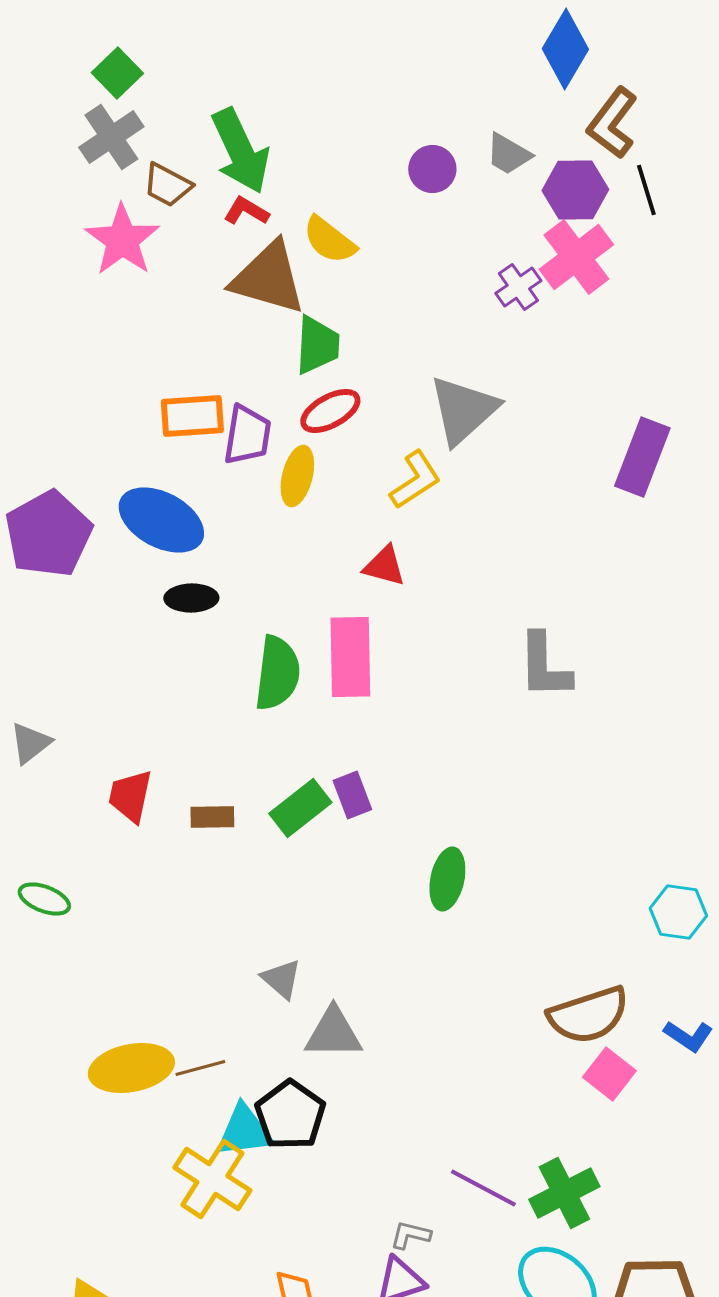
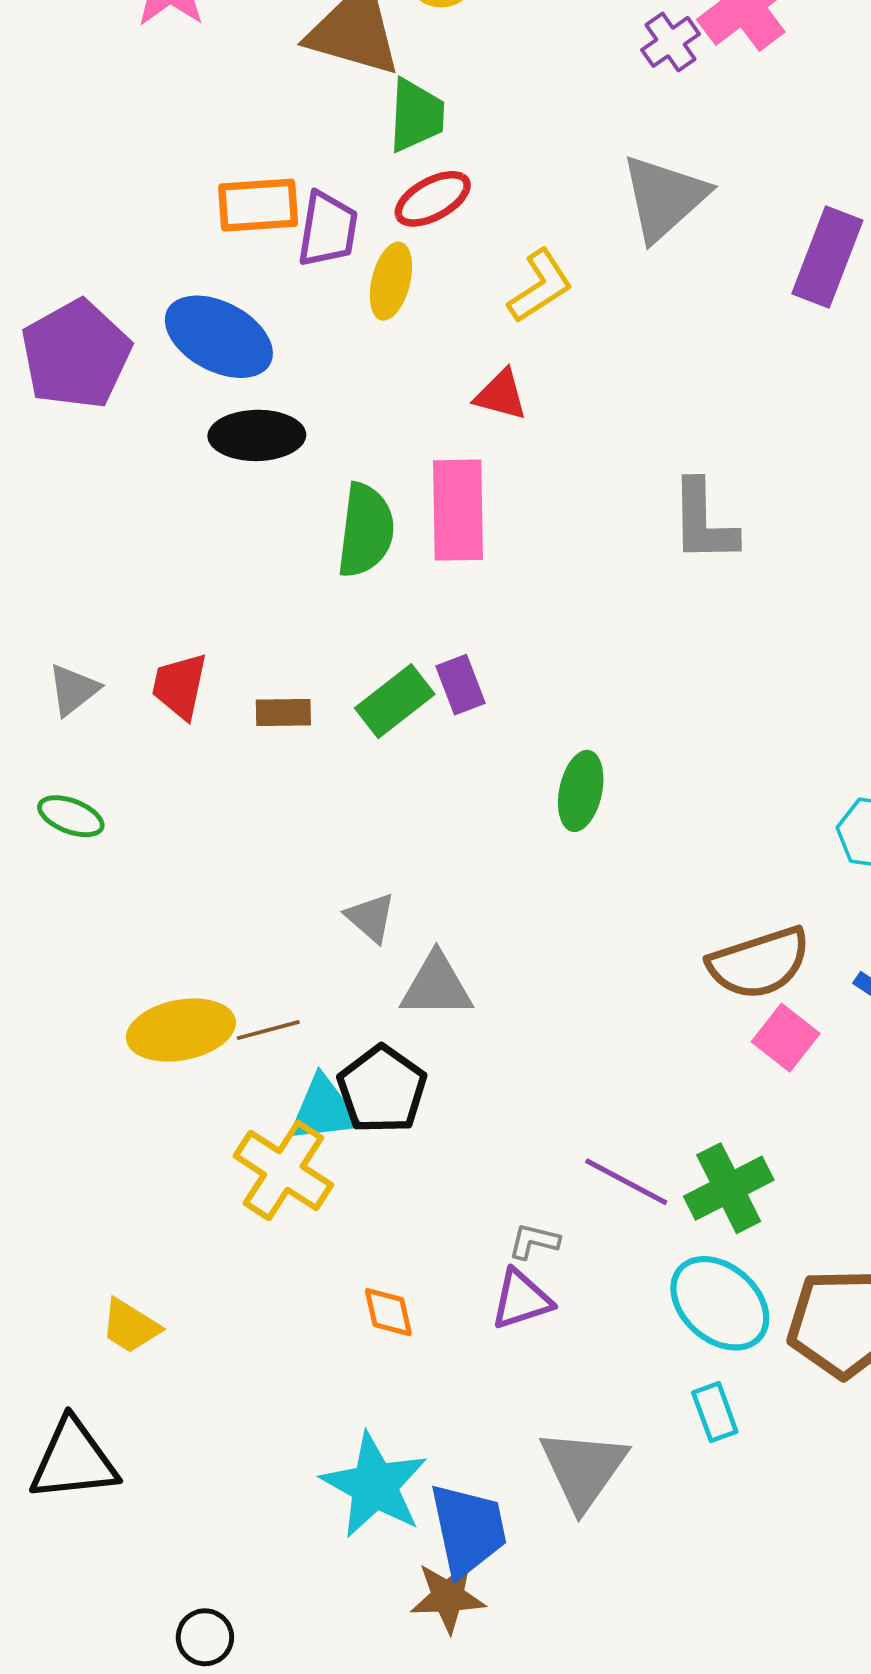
gray triangle: (463, 410) -> (664, 198), moved
black ellipse: (191, 598) -> (257, 435), size x1.4
gray triangle: (30, 743) -> (73, 690), moved

